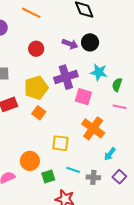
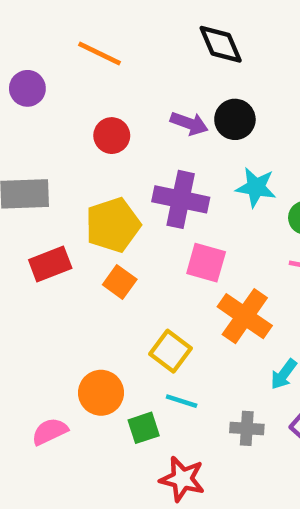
purple cross: (66, 77) -> (181, 199), turned 30
pink square: (83, 97) -> (206, 263), moved
yellow square: (60, 143) -> (170, 351), turned 30
cyan line: (73, 170) -> (182, 401), moved

